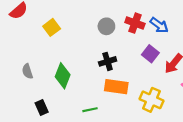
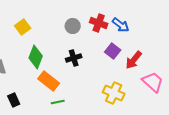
green diamond: (63, 76) -> (36, 57), moved
orange rectangle: (116, 87) -> (49, 81), moved, turned 30

